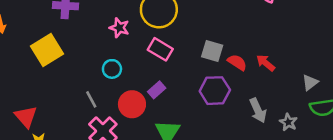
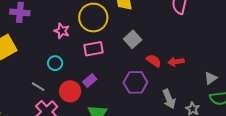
pink rectangle: (160, 49) -> (94, 49), turned -42
gray square: (212, 51) -> (133, 39), moved, turned 30
red arrow: (266, 63) -> (176, 62), turned -49
gray line: (91, 99) -> (38, 87), turned -32

